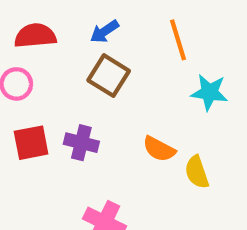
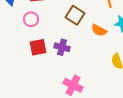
orange semicircle: (159, 149) -> (99, 30), moved

